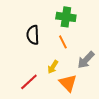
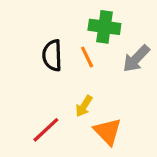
orange line: (63, 42) -> (87, 57), moved
gray arrow: (86, 60) -> (136, 59), moved

